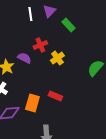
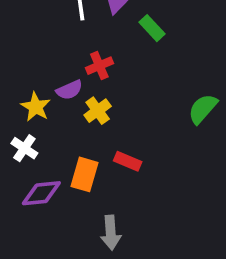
purple semicircle: (24, 58) -> (69, 90), turned 128
yellow cross: (57, 58) -> (98, 111), moved

